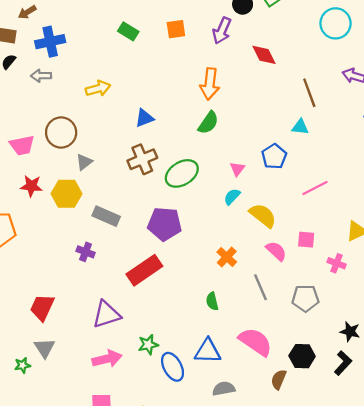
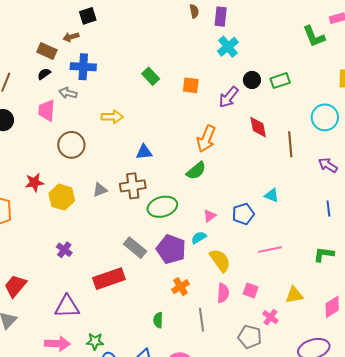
brown line: (309, 93) -> (290, 144), moved
pink trapezoid: (22, 145) -> (47, 110), moved, turned 90
gray triangle: (84, 162) -> (100, 190), moved
red star: (31, 186) -> (34, 183), turned -30
gray rectangle: (106, 216) -> (135, 248), moved
purple pentagon: (165, 224) -> (171, 249), moved
pink semicircle: (276, 251) -> (223, 293), turned 36
gray pentagon: (305, 298) -> (250, 337), moved

